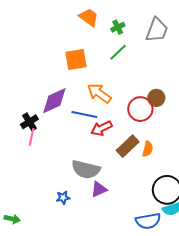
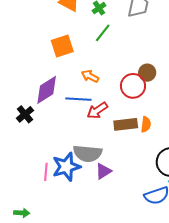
orange arrow: (99, 93) -> (90, 76), size x0.7
pink line: (32, 137) -> (46, 172), moved
brown rectangle: (128, 146) -> (126, 124), turned 45
blue star: (63, 198) -> (66, 167), moved, size x2.0

